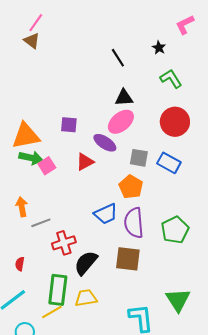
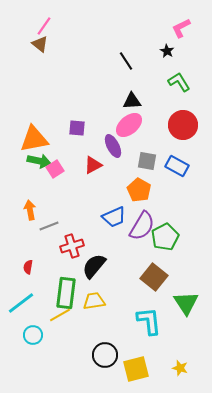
pink L-shape: (185, 25) -> (181, 28), moved
purple ellipse: (105, 143) -> (113, 146), turned 30
purple semicircle: (134, 223) -> (142, 226), turned -144
green pentagon: (175, 230) -> (165, 237), moved
brown square: (128, 259) -> (154, 277), moved, turned 32

